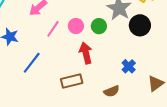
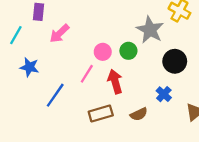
black circle: (140, 25) -> (175, 61), moved
pink line: (53, 29) -> (87, 74), moved
brown semicircle: (112, 91) -> (139, 114), moved

